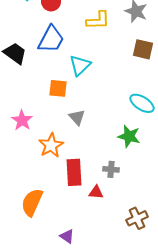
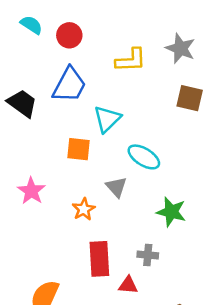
cyan ellipse: (142, 103) -> (144, 157), moved
gray triangle: (77, 117) -> (116, 187), moved
orange star: (51, 145) -> (84, 209), moved, size x0.7

